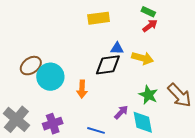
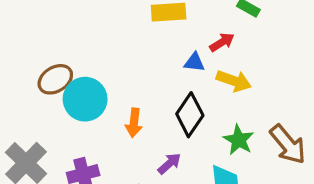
red arrow: (150, 26) -> (222, 42), moved
black diamond: (108, 65) -> (190, 115), moved, turned -52
purple arrow: (121, 112) -> (169, 164), moved

